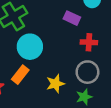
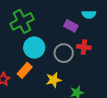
gray circle: (87, 72) -> (64, 53), moved

